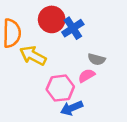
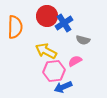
yellow arrow: (33, 56) -> (46, 51), moved
gray semicircle: (97, 59) -> (83, 40), moved

